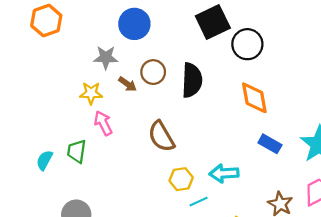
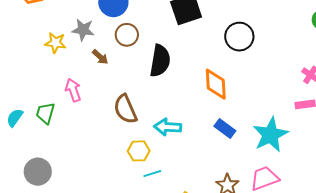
black circle: (247, 44) -> (239, 37), moved
brown circle: (153, 72) -> (127, 35), moved
yellow star: (91, 93) -> (55, 43), moved
cyan arrow: (224, 173) -> (168, 127), moved

